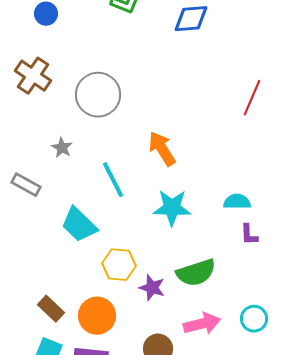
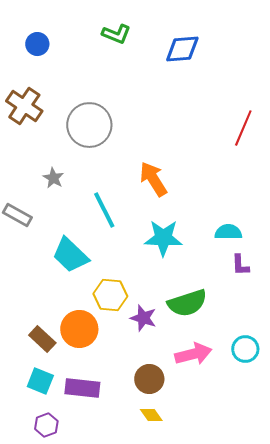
orange circle: (97, 316) -> (79, 329), moved

